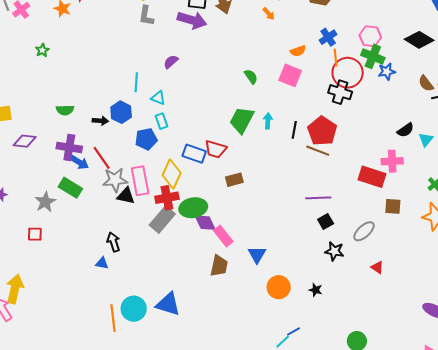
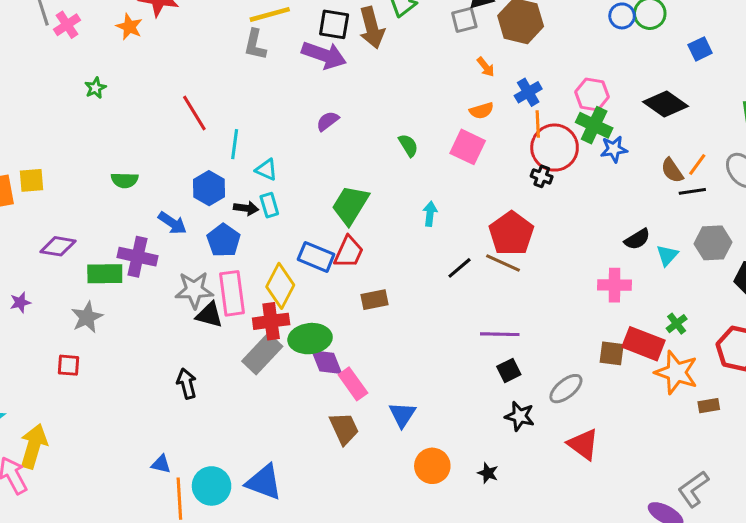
orange arrow: (269, 14) -> (486, 67), moved
purple semicircle: (171, 62) -> (328, 121), moved
black cross: (340, 92) -> (542, 176), size x0.6
green trapezoid: (242, 120) -> (350, 205), moved
black arrow: (100, 121) -> (246, 208), moved
black line: (294, 130) -> (460, 268), moved, turned 36
blue pentagon: (146, 139) -> (224, 240), moved, turned -30
purple diamond: (25, 141) -> (58, 246), moved
purple cross: (69, 147) -> (138, 257), moved
red trapezoid: (216, 149) -> (349, 252), turned -85
red line: (102, 158) -> (194, 113), moved
blue arrow: (79, 162) -> (172, 223), moved
red rectangle: (372, 177) -> (643, 344), moved
green rectangle: (70, 188) -> (105, 274), moved, turned -35
blue triangle: (102, 263) -> (161, 464), moved
brown trapezoid: (219, 266) -> (344, 428), turned -40
red triangle: (377, 267) -> (583, 444), size x1.6

